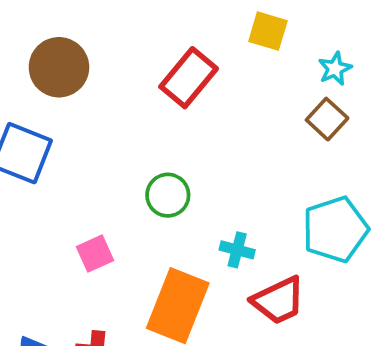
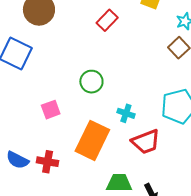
red rectangle: (189, 78) -> (107, 20), size x0.7

